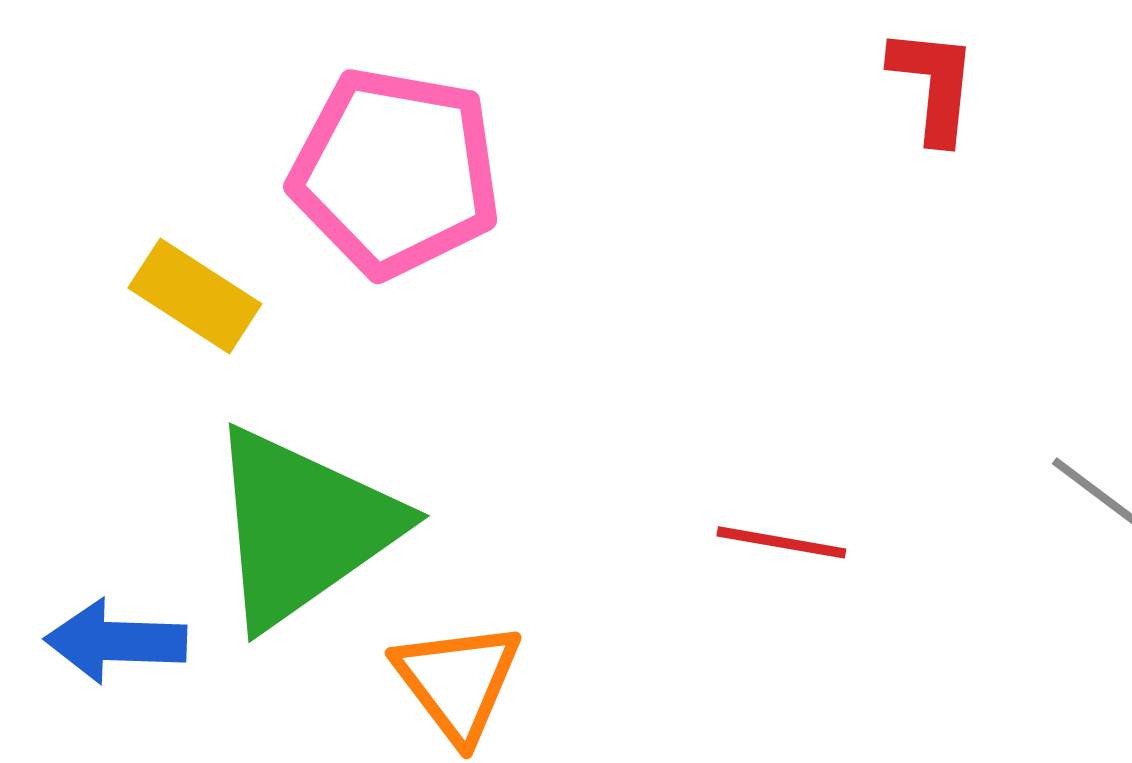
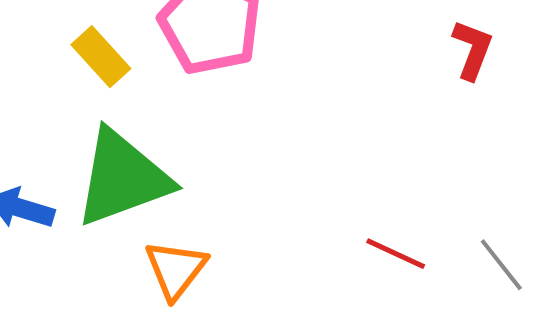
red line: (781, 542) -> (396, 254), moved

